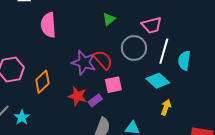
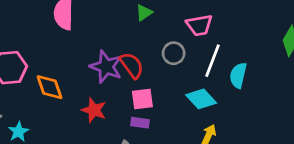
gray circle: (134, 48) -> (174, 53), size x0.7
orange diamond: (42, 82) -> (49, 87), turned -70
purple rectangle: (95, 100) -> (140, 123), moved, turned 40

